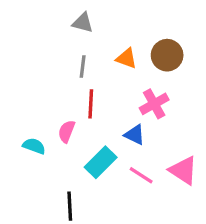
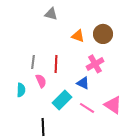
gray line: (83, 67) -> (33, 62), moved
pink semicircle: (66, 131) -> (41, 81), turned 136
cyan semicircle: (34, 146) -> (21, 90), turned 72

